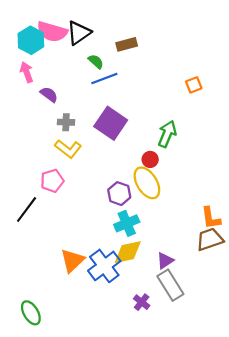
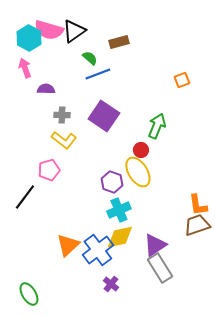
purple semicircle: (49, 95) -> (46, 89), turned -36
purple triangle: (165, 261) -> (155, 245), size x1.4
purple cross: (142, 302) -> (111, 284), moved

